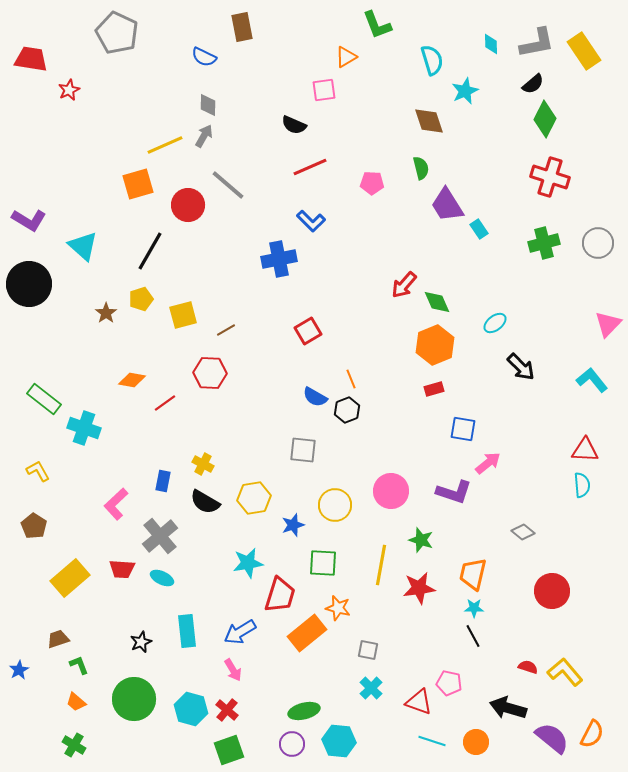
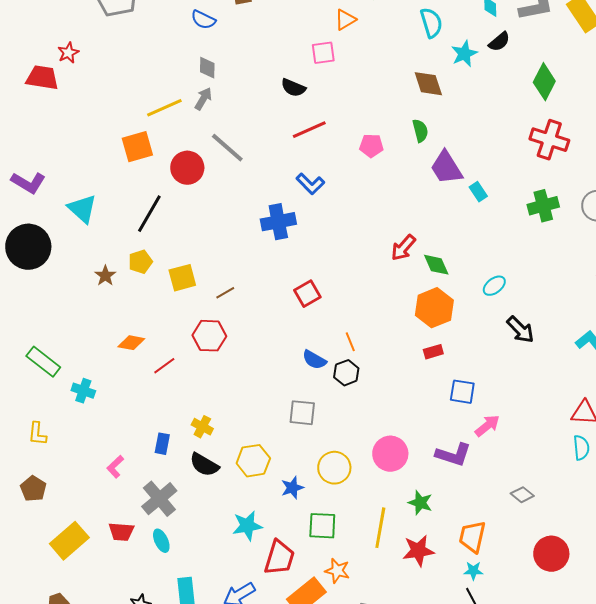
red trapezoid: (31, 59) -> (42, 78), moved
black semicircle: (533, 84) -> (499, 42), moved
cyan cross: (84, 428) -> (83, 391), size x0.7
yellow L-shape: (38, 471) -> (37, 434), turned -145
pink L-shape: (116, 504) -> (115, 467), size x0.7
cyan ellipse: (162, 578) -> (161, 541), turned 40

